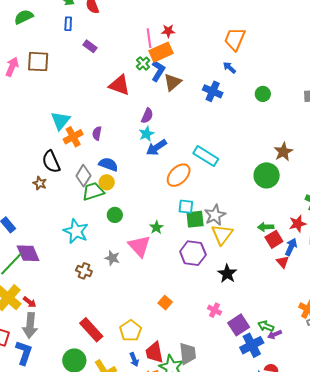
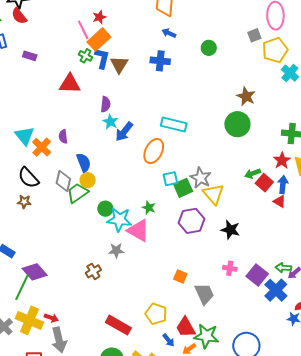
blue semicircle: (108, 164) -> (84, 163), turned 66
cyan star: (76, 231) -> (119, 220), moved
brown cross: (84, 271) -> (93, 271), turned -35
gray trapezoid: (188, 354) -> (204, 294), moved

